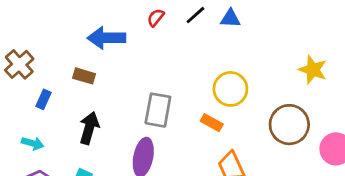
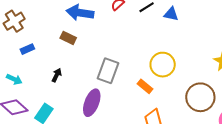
brown rectangle: (84, 76) -> (68, 38), moved
blue rectangle: (43, 99) -> (27, 49), turned 32
black arrow: (89, 128) -> (57, 75), size x0.6

